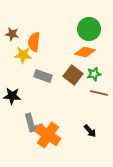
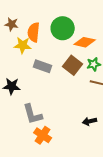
green circle: (89, 29) -> (63, 28), moved
black arrow: (90, 131) -> (90, 121), turned 120
orange cross: (48, 135) -> (43, 135), moved, size x0.7

